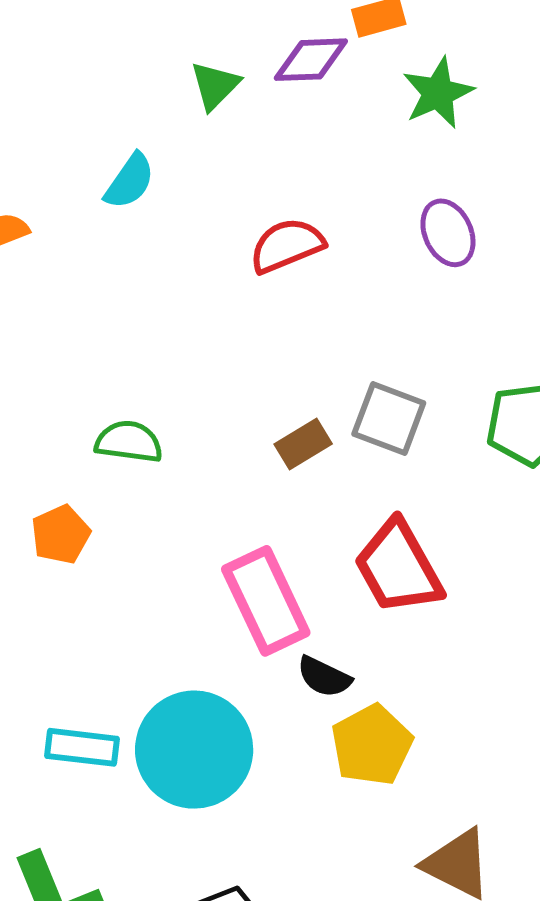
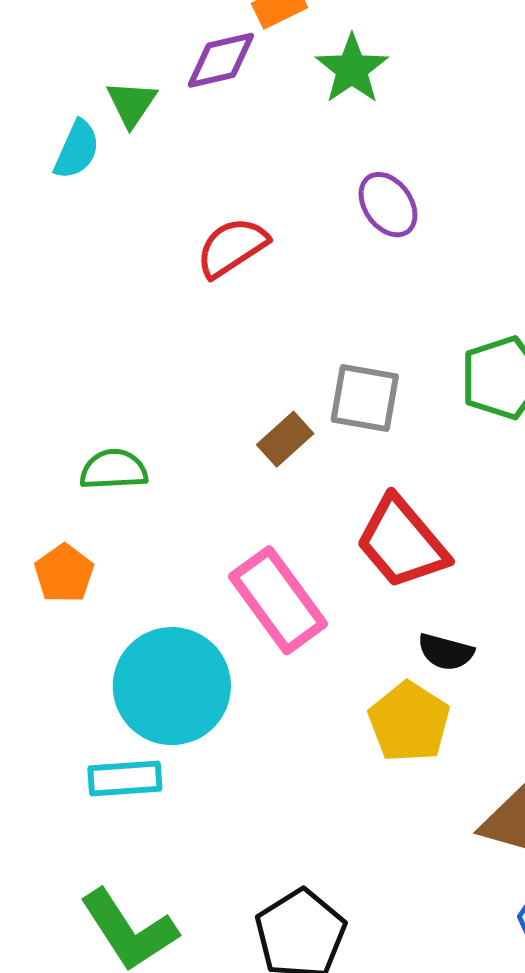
cyan semicircle: (130, 181) -> (77, 150), moved
black semicircle: (324, 677) -> (446, 652), moved
cyan circle: (194, 750) -> (172, 686), moved

